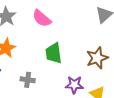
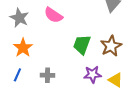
green trapezoid: (54, 53) -> (82, 45), moved, turned 35

